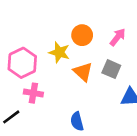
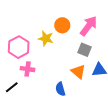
pink arrow: (118, 37) -> (89, 26), size x1.5
orange triangle: (83, 72) -> (78, 72), moved

